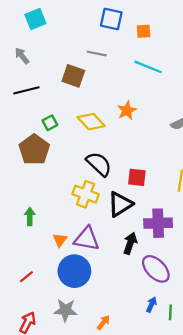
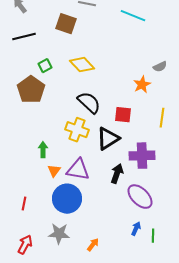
orange star: (127, 110) -> (142, 85), moved
green arrow: (30, 216) -> (43, 150), moved
red line: (26, 277) -> (24, 204), turned -40

